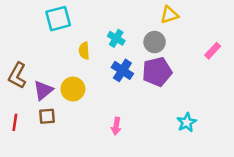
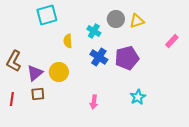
yellow triangle: (169, 15) -> (137, 21), moved
gray circle: (155, 42) -> (116, 19), moved
cyan star: (187, 122) -> (138, 97), moved

